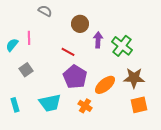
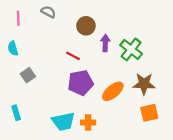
pink line: (29, 38) -> (18, 18), moved
cyan semicircle: (12, 45) -> (13, 48), turned -56
purple pentagon: (75, 77) -> (81, 83), turned 30
cyan trapezoid: (50, 103) -> (63, 121), moved
orange cross: (85, 106) -> (88, 122), moved, turned -32

